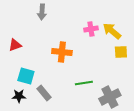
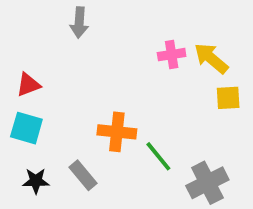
orange cross: (62, 52) -> (117, 132), moved
cyan square: (26, 76) -> (26, 128), moved
green line: (84, 83) -> (158, 156), turned 60

